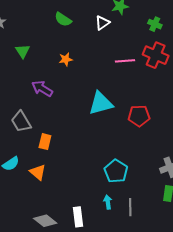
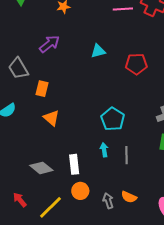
purple arrow: (42, 89) -> (49, 44), moved, turned 110
cyan triangle: (101, 103) -> (98, 51), size x0.6
orange triangle: (38, 172) -> (51, 118), moved

